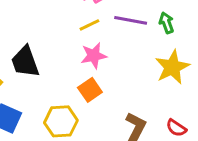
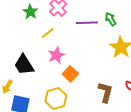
yellow line: (89, 25) -> (48, 33), moved
pink star: (94, 56) -> (56, 55), moved

